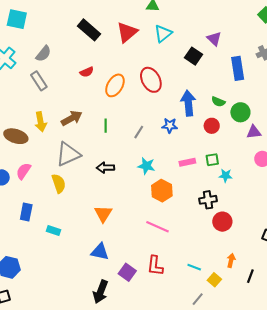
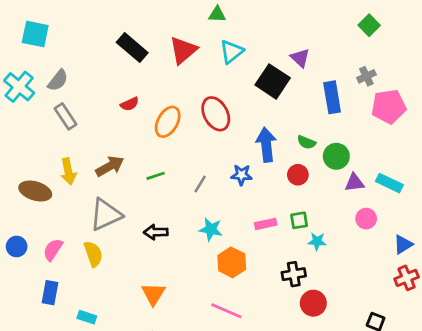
gray semicircle: (43, 54) -> (58, 80), moved
black square: (193, 56) -> (273, 81), size x1.4
green line: (106, 126) -> (156, 176), turned 72
pink semicircle: (23, 171) -> (53, 250), moved

